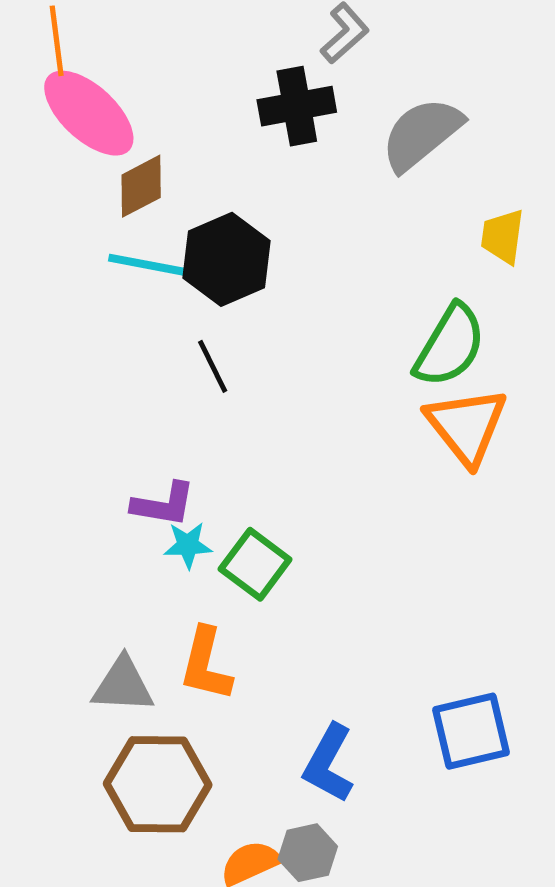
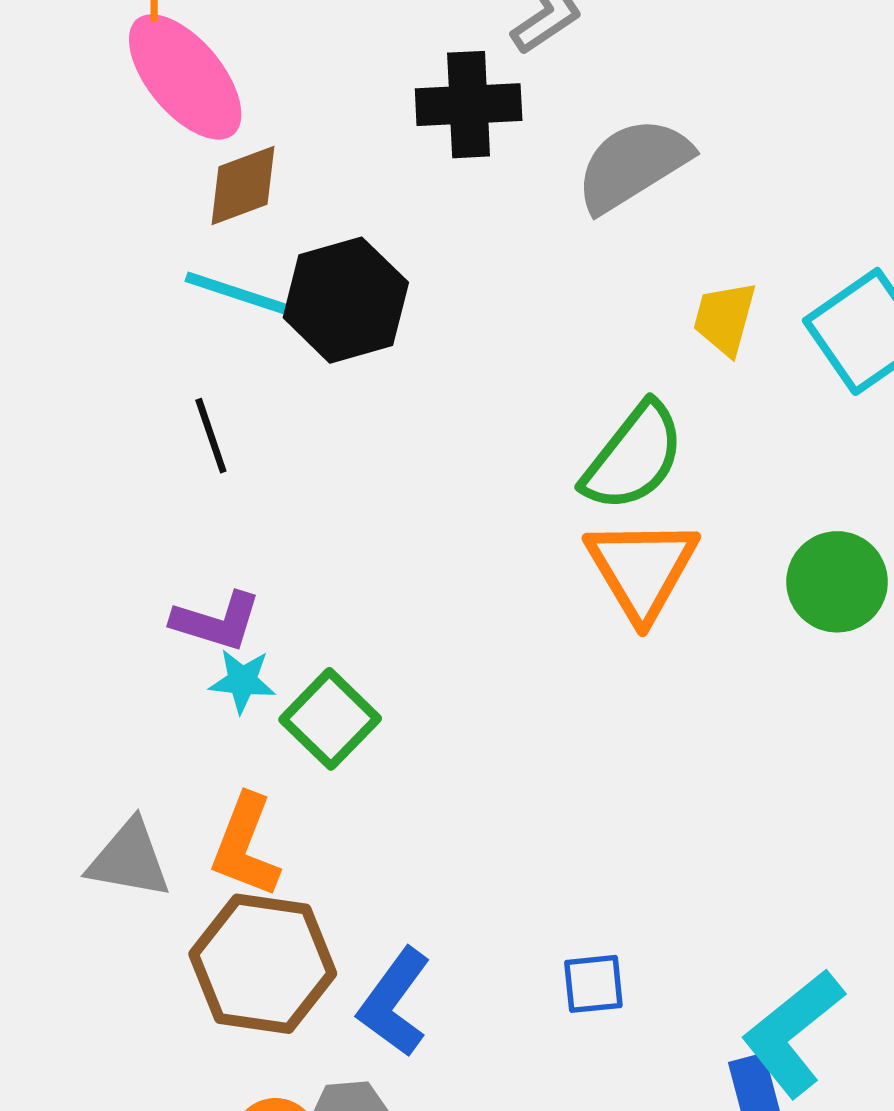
black line: (213, 366) -> (211, 436), moved
blue square: (471, 731) -> (593, 984), size x0.6
brown hexagon: (158, 784) -> (263, 964), moved

